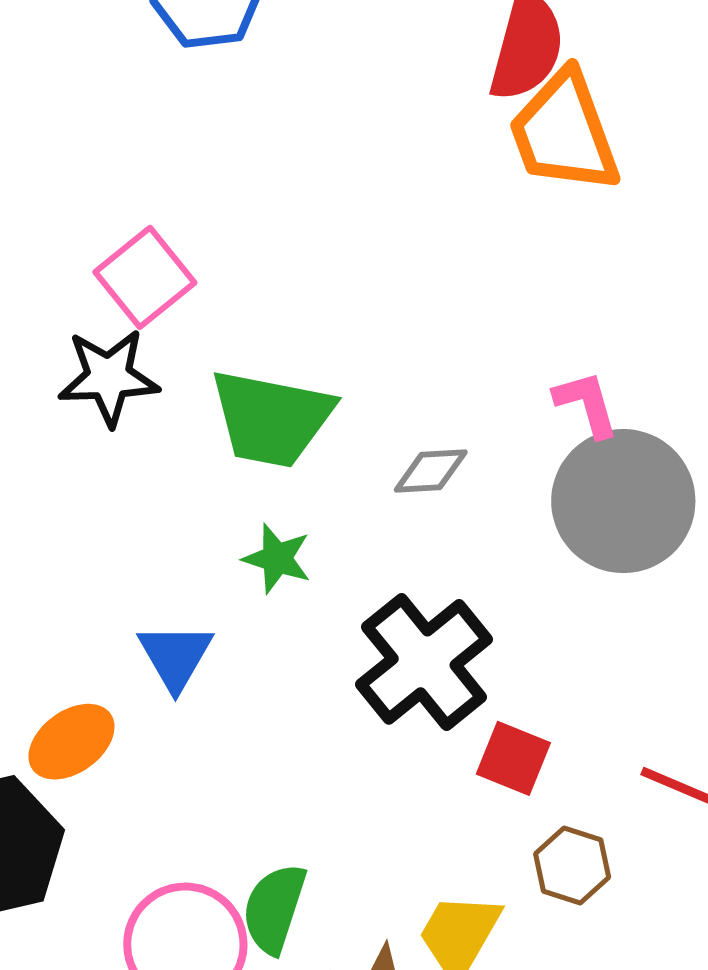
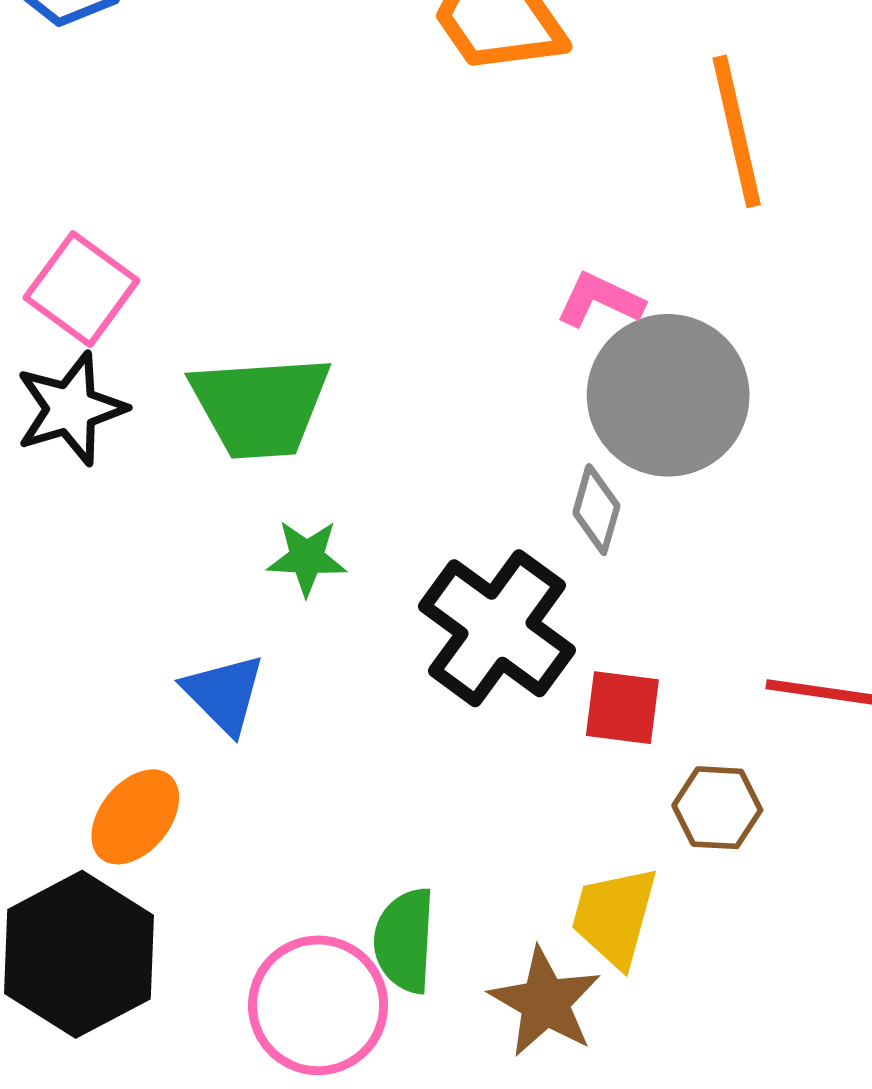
pink L-shape: (586, 404) -> (600, 300), turned -34
gray diamond: (431, 471) -> (596, 510), moved, turned -56

